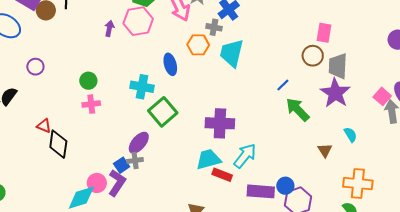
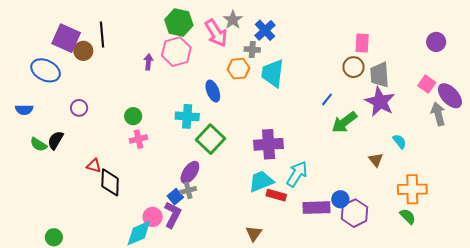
pink square: (382, 96) -> (427, 84), moved
green arrow: (298, 110) -> (344, 122), turned -76

